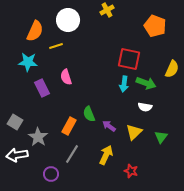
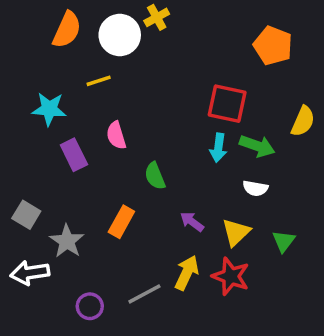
yellow cross: (107, 10) -> (157, 17), moved
orange semicircle: (35, 31) -> (67, 30), moved
green semicircle: (89, 114) -> (155, 176), moved
gray line: (72, 154) -> (144, 294), moved, turned 30
red star: (131, 171) -> (231, 276), moved, size x1.5

